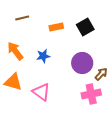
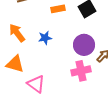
pink triangle: (41, 92) -> (36, 84), moved
pink cross: (91, 94) -> (81, 71), moved

